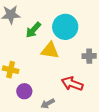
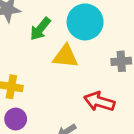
purple circle: (24, 91) -> (16, 119), moved

